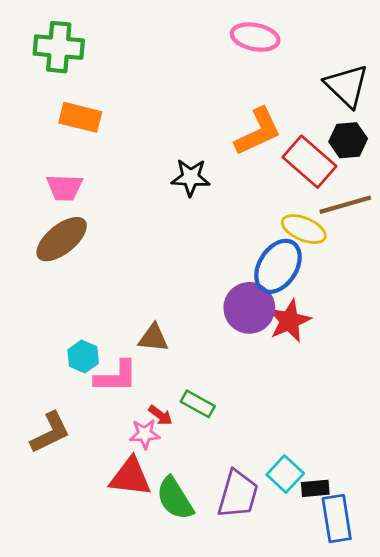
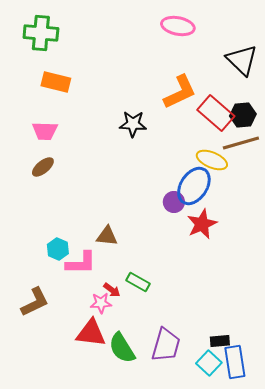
black hexagon: (348, 140) -> (243, 115), moved
brown ellipse: (62, 239) -> (43, 167), size x0.6
purple circle: (249, 308) -> (174, 202), moved, size x0.6
cyan square: (285, 474) -> (209, 363), moved

